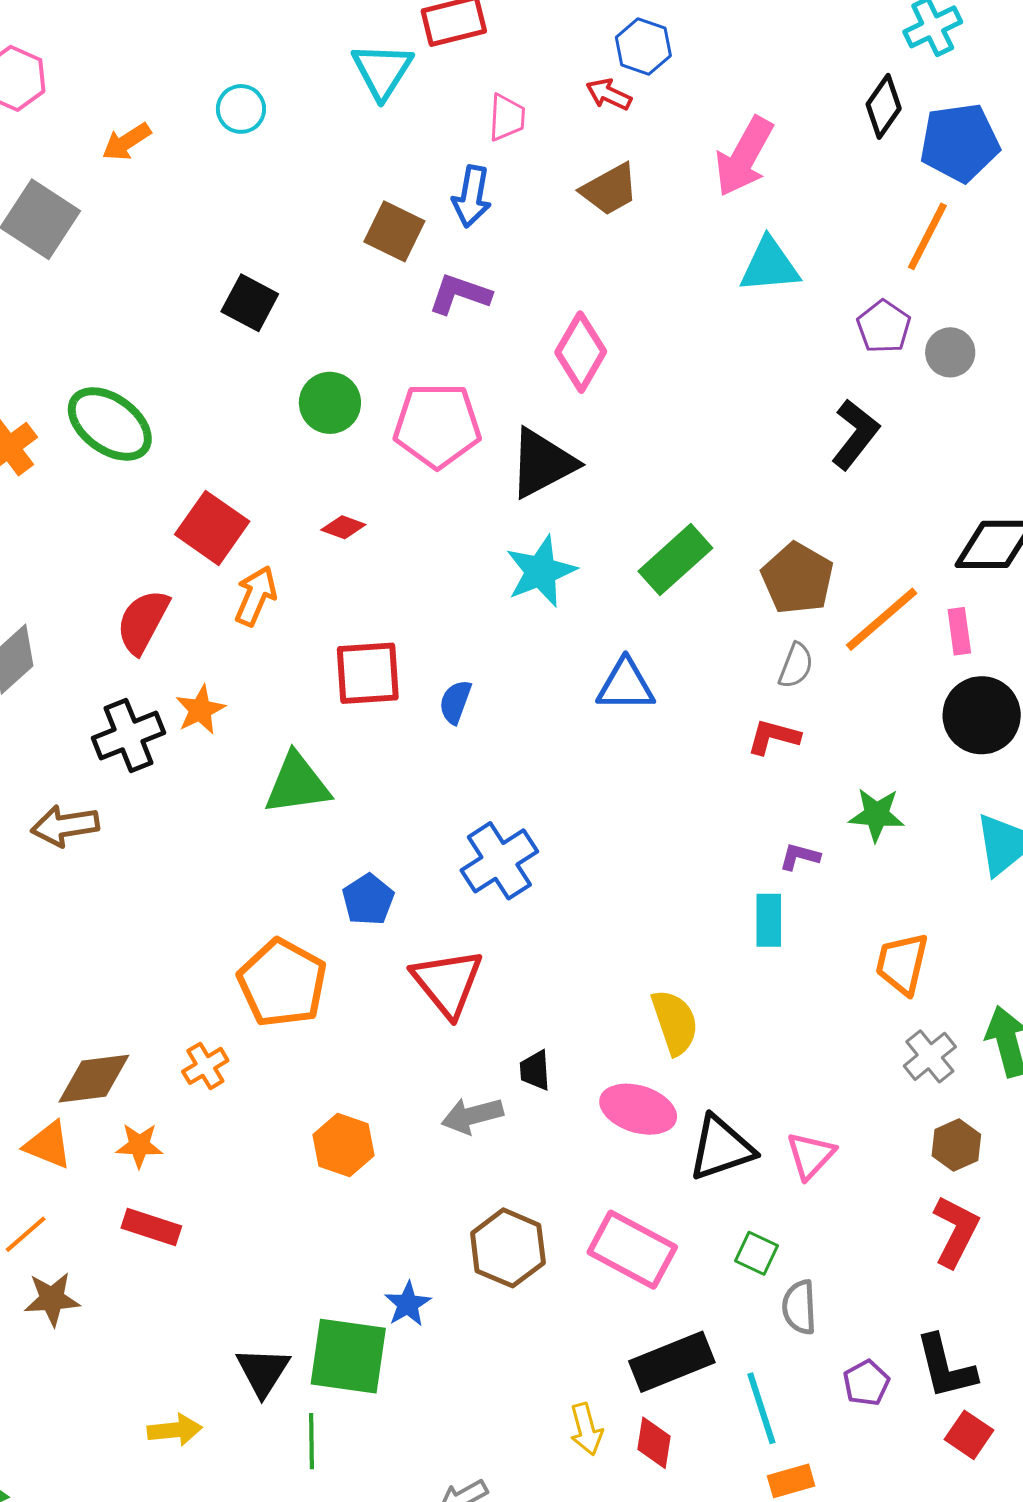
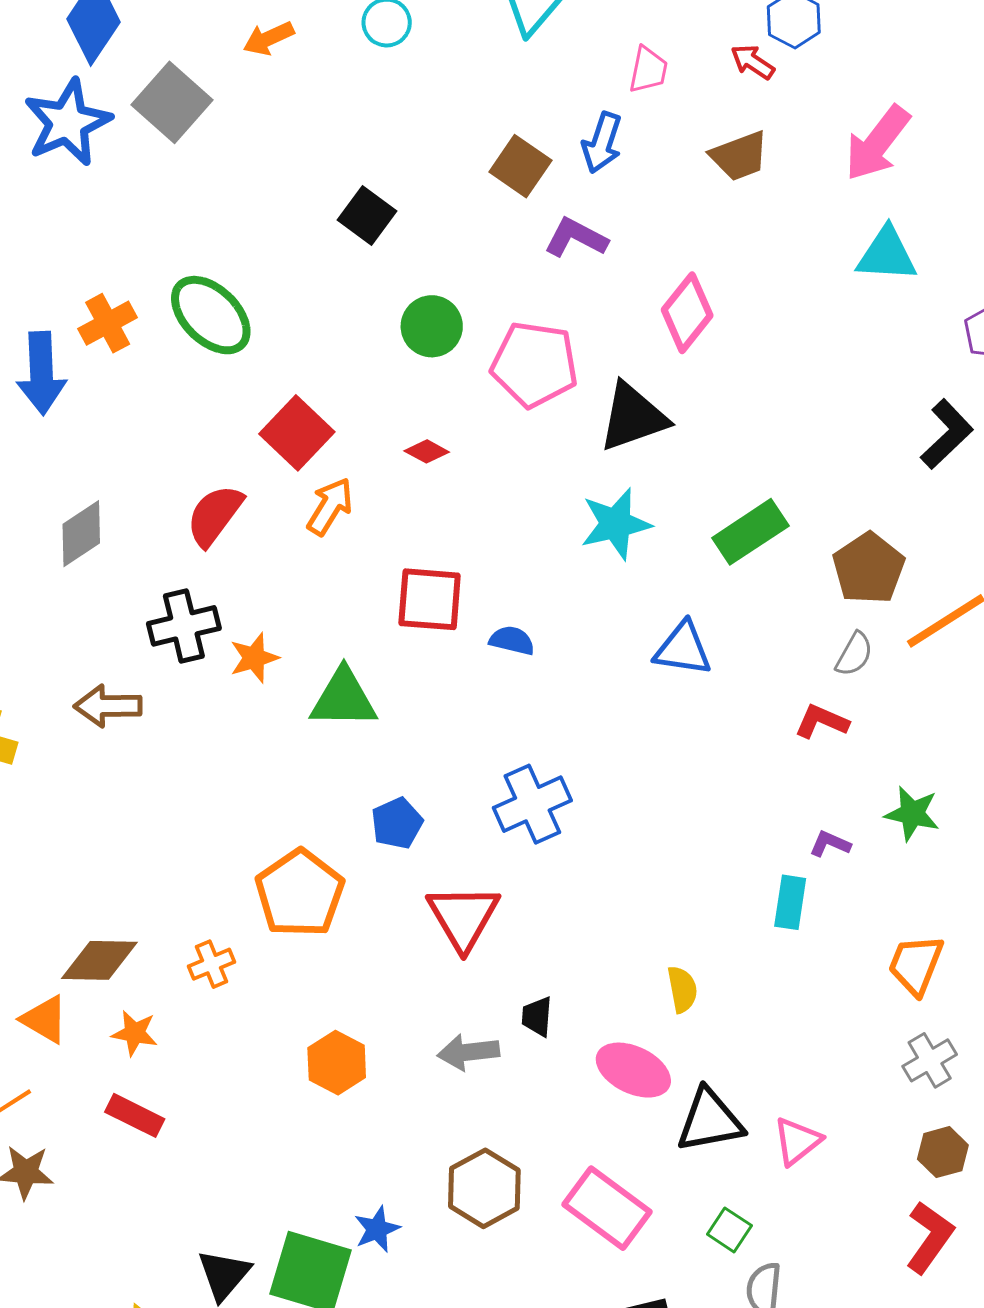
blue semicircle: (455, 702) -> (512, 640), turned 75
orange star: (200, 710) -> (254, 658), moved
yellow semicircle: (675, 1022) -> (682, 989), size x0.7

